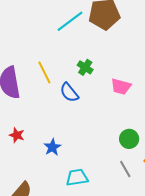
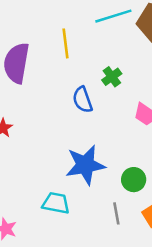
yellow line: (44, 72) -> (65, 43), moved
blue star: (52, 147) -> (85, 165), moved, size x1.8

